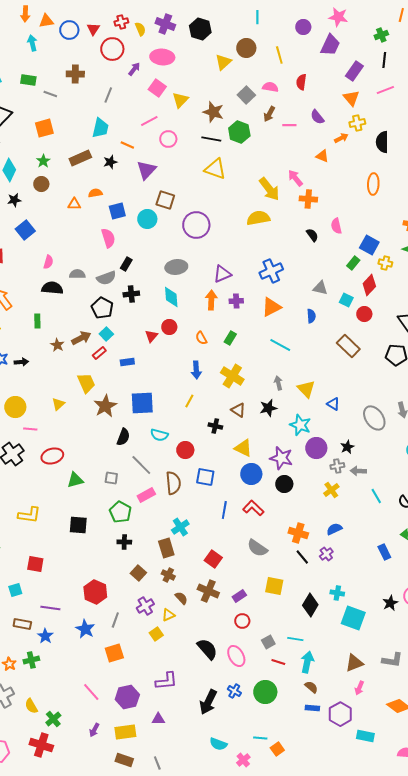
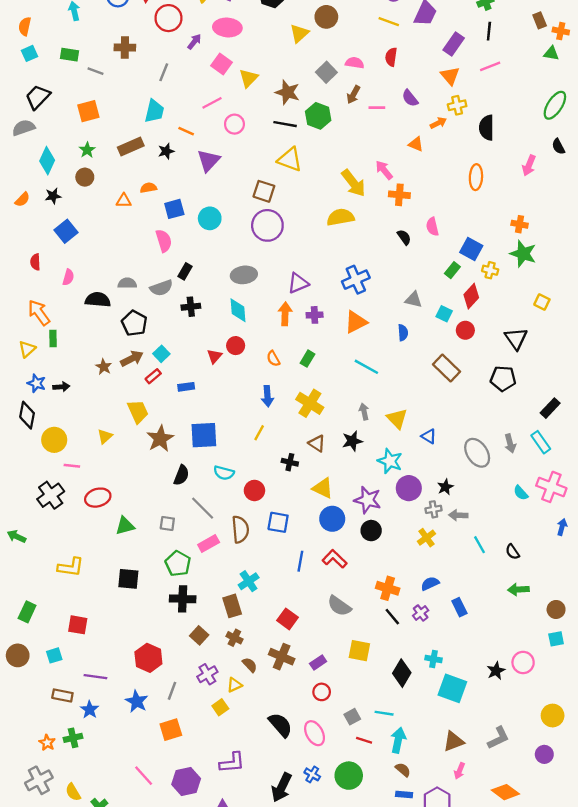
yellow line: (279, 55) -> (389, 22), moved, turned -54
brown square: (165, 200) -> (264, 191), moved
pink semicircle: (48, 262) -> (68, 277), moved
black pentagon: (102, 308) -> (134, 323), moved
green rectangle: (37, 321) -> (53, 339), moved
black cross: (124, 542) -> (183, 599), size x1.5
blue rectangle: (384, 552) -> (459, 607), moved
gray L-shape: (392, 660) -> (498, 738), turned -35

